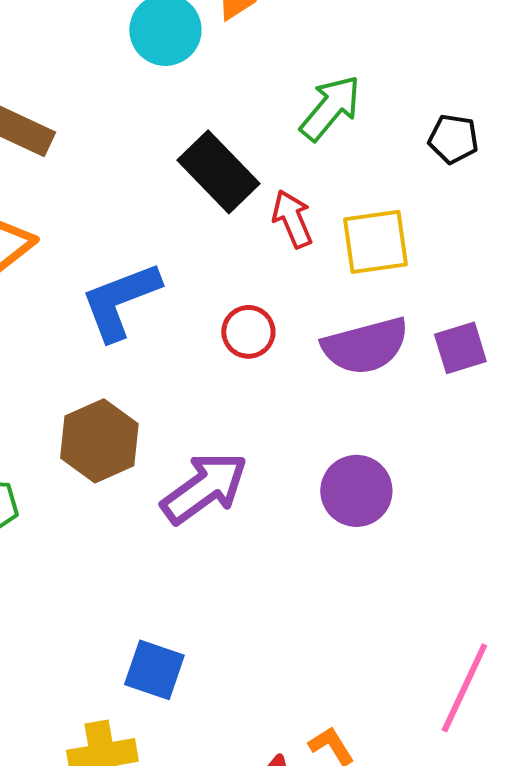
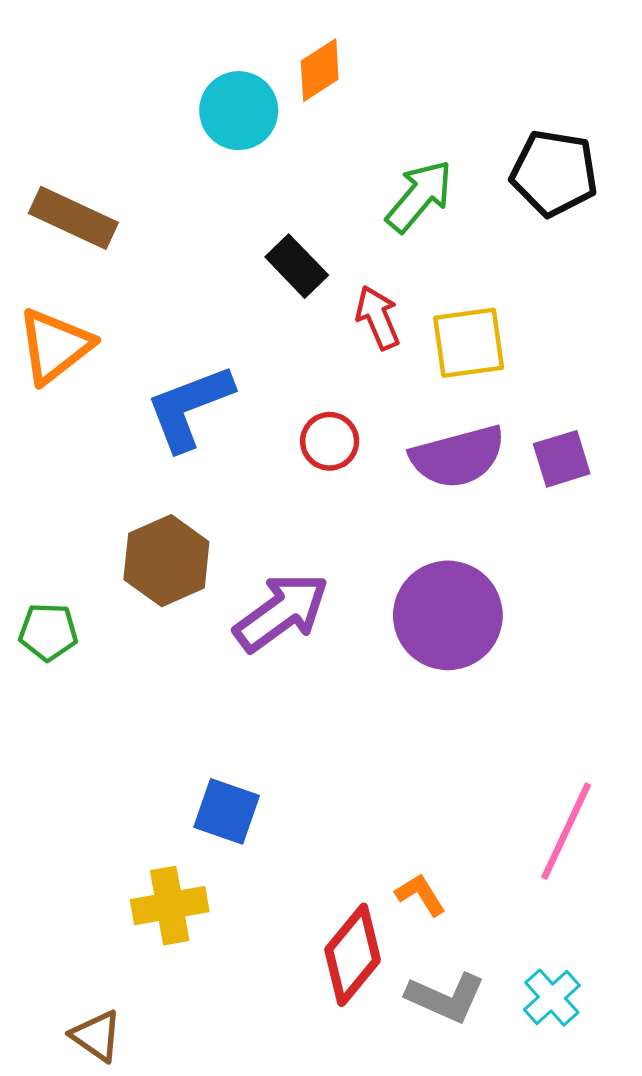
black pentagon: (453, 139) -> (554, 173), moved, size x1.6
black rectangle: (218, 172) -> (297, 266), size x0.7
purple circle: (356, 491) -> (448, 615), size x1.4

